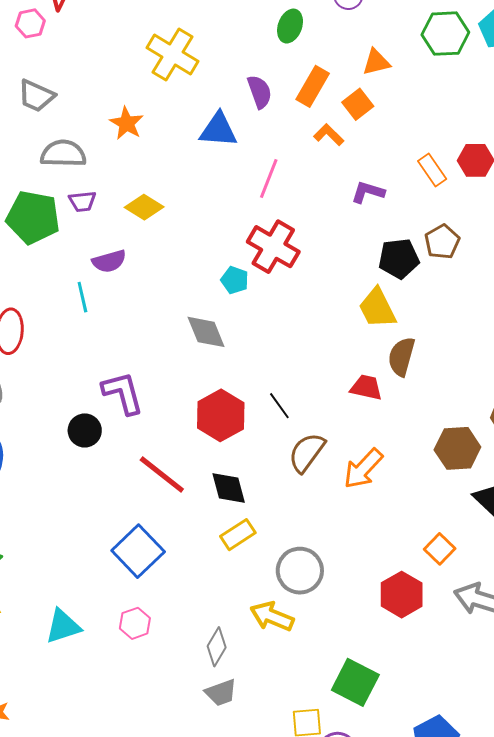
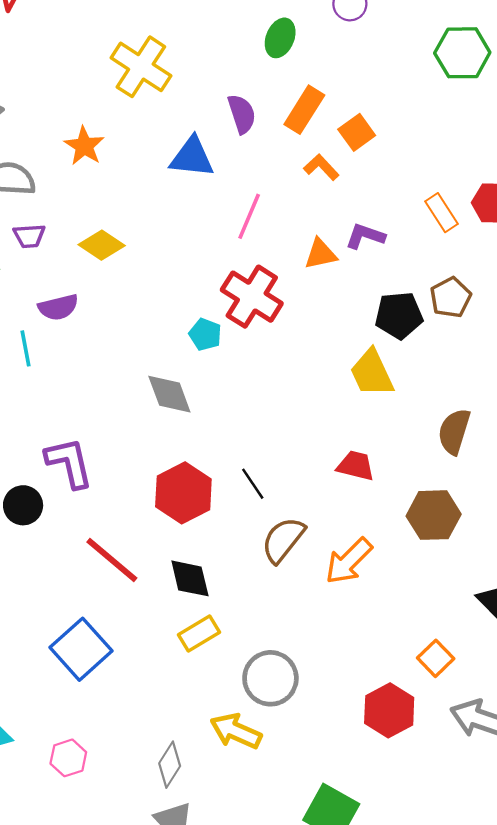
orange triangle: (376, 62) -> (321, 254), moved
brown semicircle: (401, 357) -> (454, 431), moved
brown hexagon: (457, 448) -> (434, 515), moved
pink hexagon: (135, 623) -> (68, 758), moved

